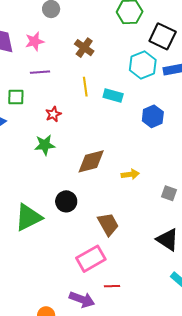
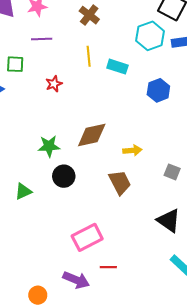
green star: (45, 145) -> (49, 146), moved
green triangle: (28, 217) -> (23, 191), size x0.6
brown trapezoid: (108, 224) -> (120, 182), moved

